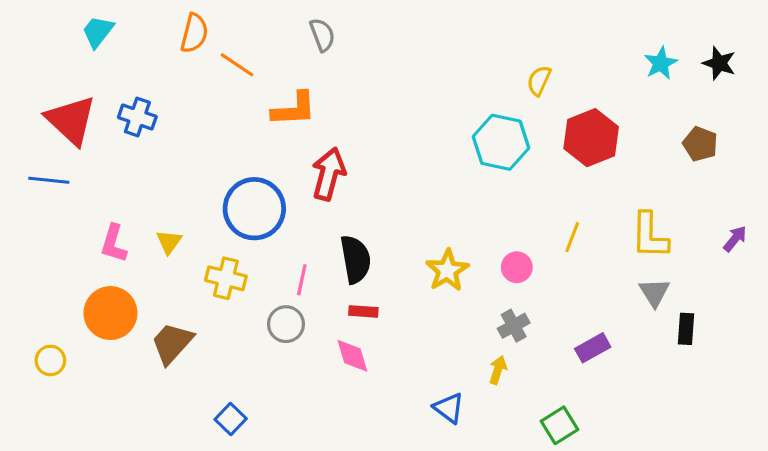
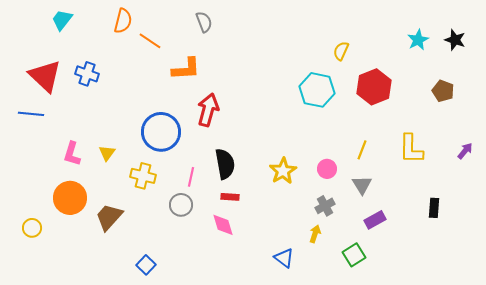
gray triangle: (654, 293) -> (362, 185), moved
green square: (560, 425) -> (354, 255), moved

